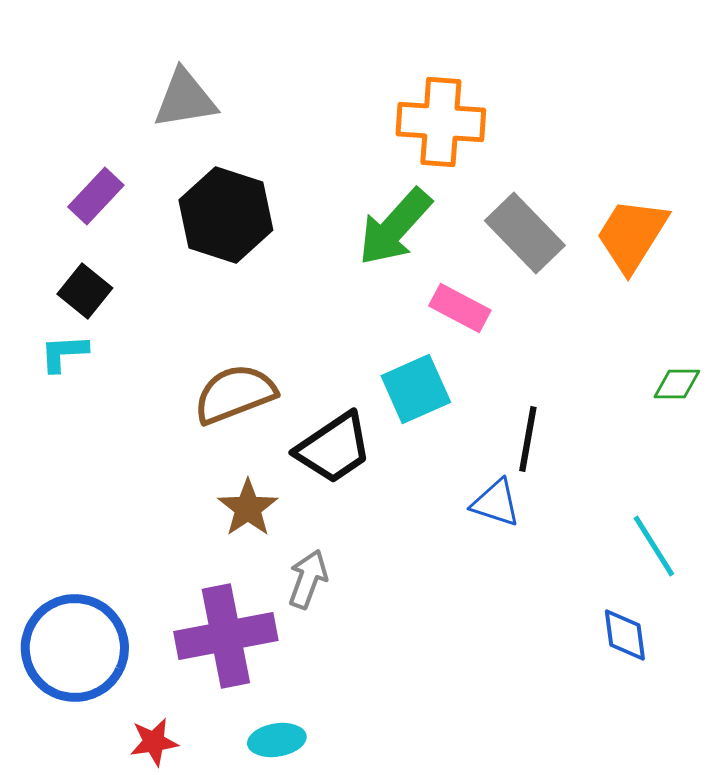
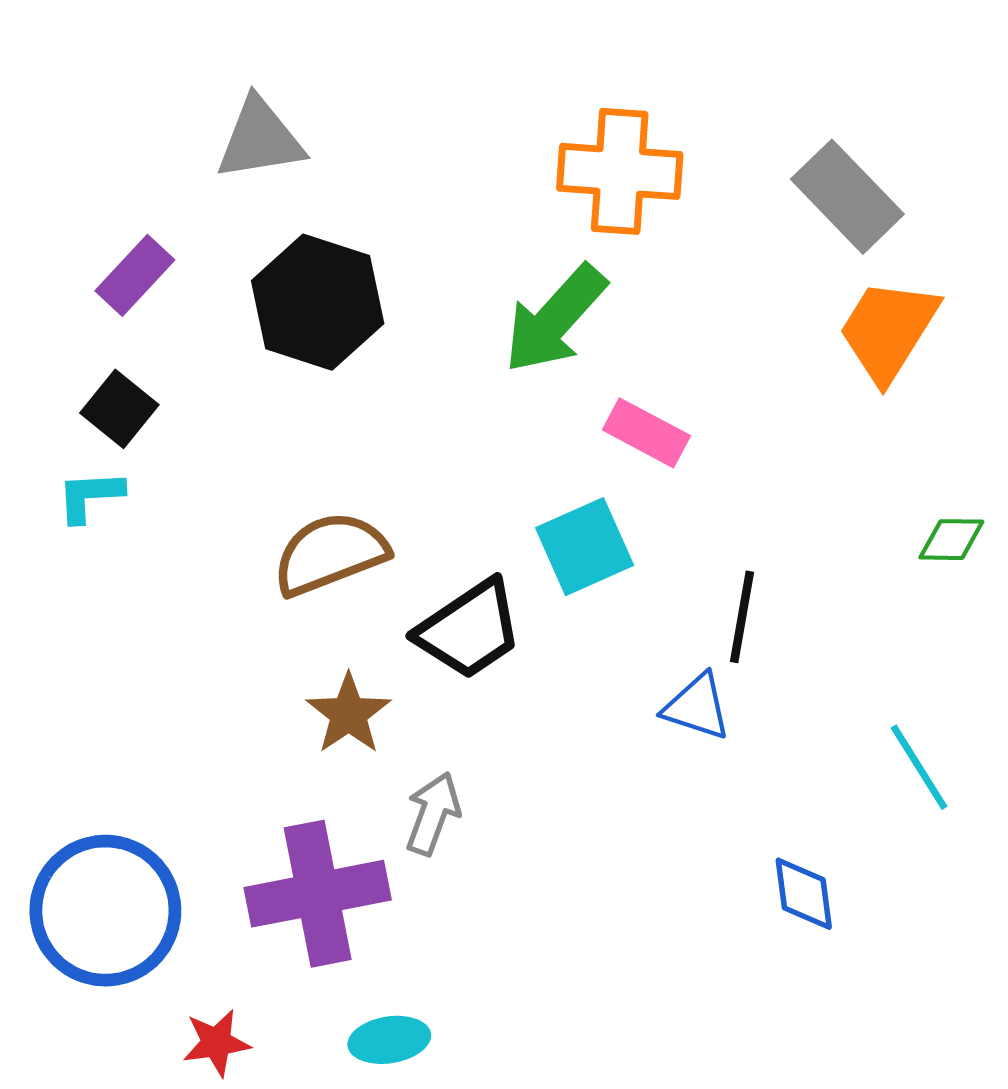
gray rectangle: (525, 233) -> (847, 197), moved
blue diamond: (625, 635) -> (804, 894), moved

